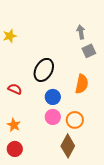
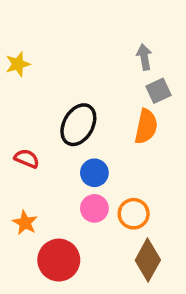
orange semicircle: (82, 84) -> (146, 126), moved
brown diamond: (68, 146) -> (148, 260), moved
red circle: (15, 149) -> (59, 260), moved, size x1.5

